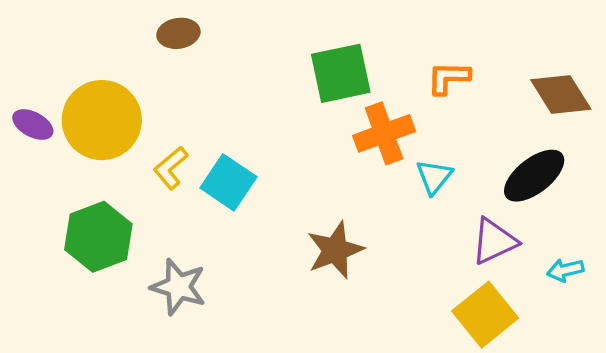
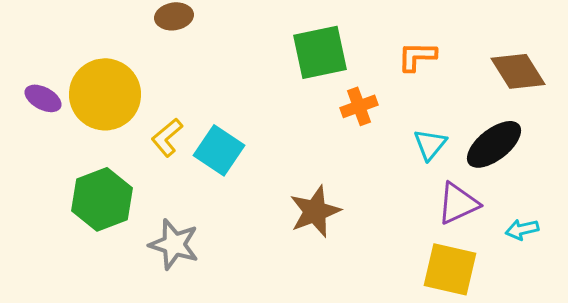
orange cross: (384, 133) -> (359, 106), size x0.7
cyan triangle: (434, 177) -> (430, 144), moved
yellow square: (485, 315) -> (450, 269), turned -38

